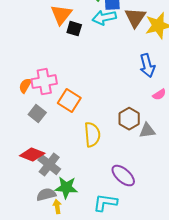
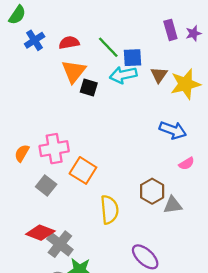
brown triangle: (135, 18) -> (159, 75), size x0.7
blue arrow: (147, 66) -> (173, 130), turned -55
orange semicircle: (25, 86) -> (22, 153), moved

